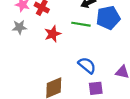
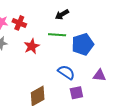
blue pentagon: (108, 18) -> (83, 44), moved

